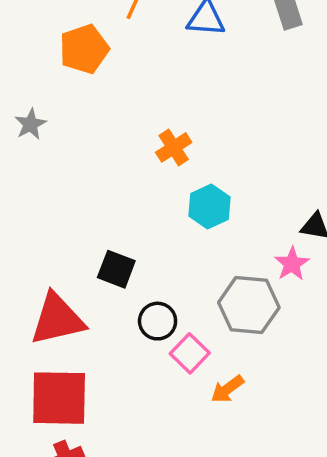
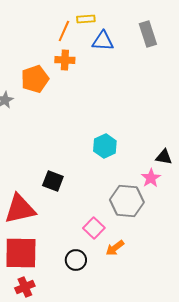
orange pentagon: (84, 49) -> (35, 79), moved
orange cross: (174, 147) -> (65, 60), moved, turned 36
black circle: (158, 321) -> (76, 260), moved

